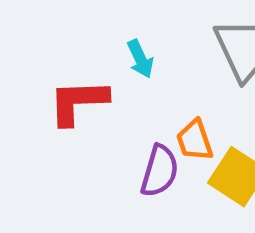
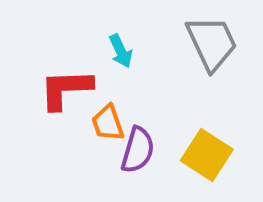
orange trapezoid: (195, 140) -> (108, 123), moved

